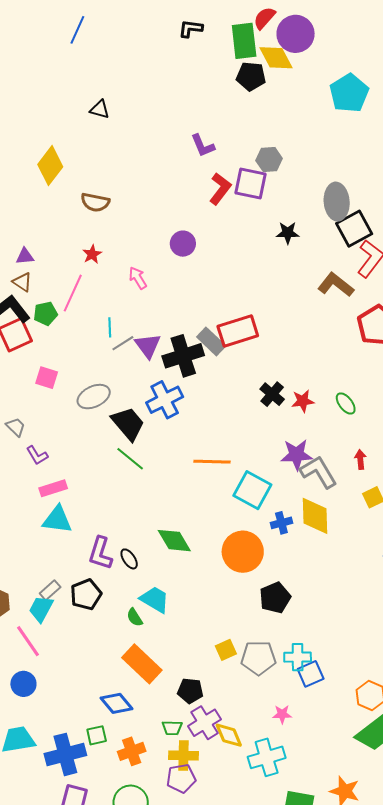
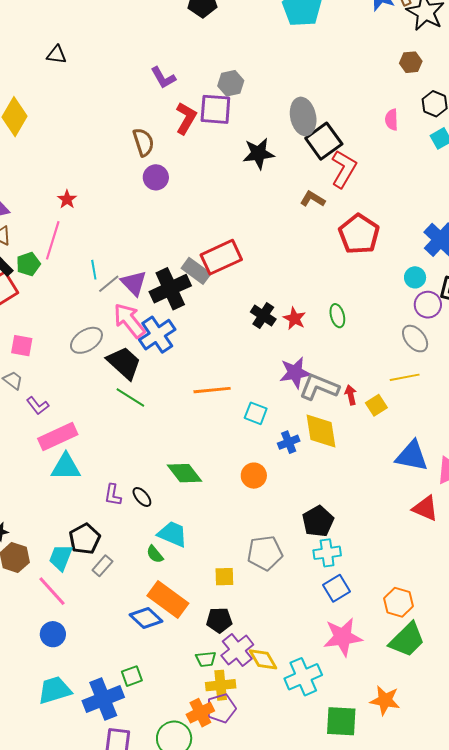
brown semicircle: (95, 202) -> (143, 142), moved, turned -112
black star: (288, 233) -> (258, 154), size x1.4
pink arrow: (138, 278) -> (129, 320), moved, size x1.6
brown L-shape: (336, 285) -> (313, 199), size x0.7
pink square: (47, 378) -> (22, 346), moved
red star: (303, 401) -> (294, 318), turned -30
green ellipse: (346, 403) -> (337, 316), turned 30
red arrow: (360, 459) -> (351, 395), moved
gray L-shape: (319, 472) -> (319, 387), turned -30
pink rectangle: (53, 488) -> (58, 436), size x1.4
cyan square: (252, 490) -> (256, 413), size x0.6
orange circle: (243, 552) -> (254, 476), size x0.6
purple L-shape: (100, 553) -> (113, 495), size x0.7
gray rectangle: (50, 590) -> (102, 566), moved
black pentagon: (86, 594) -> (85, 539), moved
black pentagon: (275, 598) -> (318, 521), moved
yellow square: (226, 650) -> (224, 577), moved, turned 30
cyan cross: (298, 657) -> (327, 553), moved
gray pentagon: (258, 658) -> (265, 553), moved
blue diamond: (116, 703) -> (146, 618), moved
pink star: (282, 714) -> (343, 637), moved, size x2.0
orange cross: (132, 751) -> (200, 713), moved

